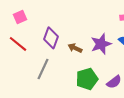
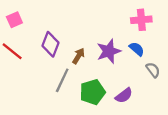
brown arrow: (75, 48) -> (78, 56), turned 96
gray line: (43, 69) -> (62, 80), moved

